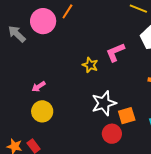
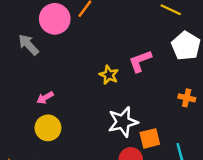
gray arrow: (17, 34) -> (28, 45), moved

